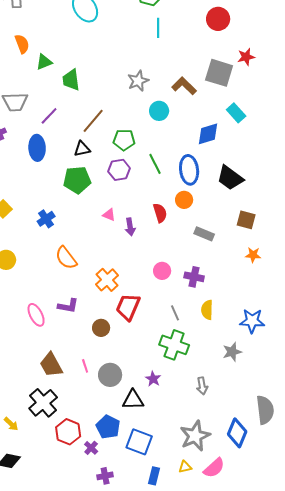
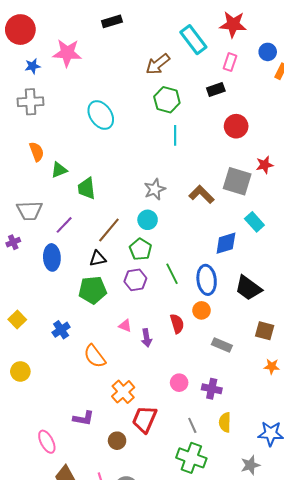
cyan circle: (159, 111) -> (148, 220), moved
green pentagon: (124, 140) -> (140, 249), turned 30
orange semicircle: (66, 258) -> (95, 356), moved
pink ellipse: (36, 315) -> (47, 442), moved

